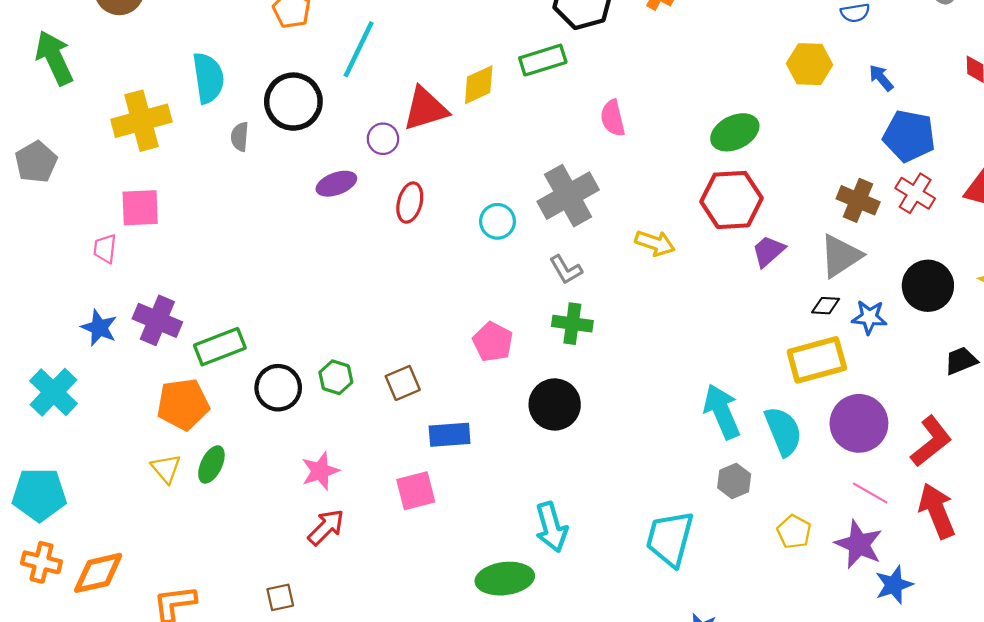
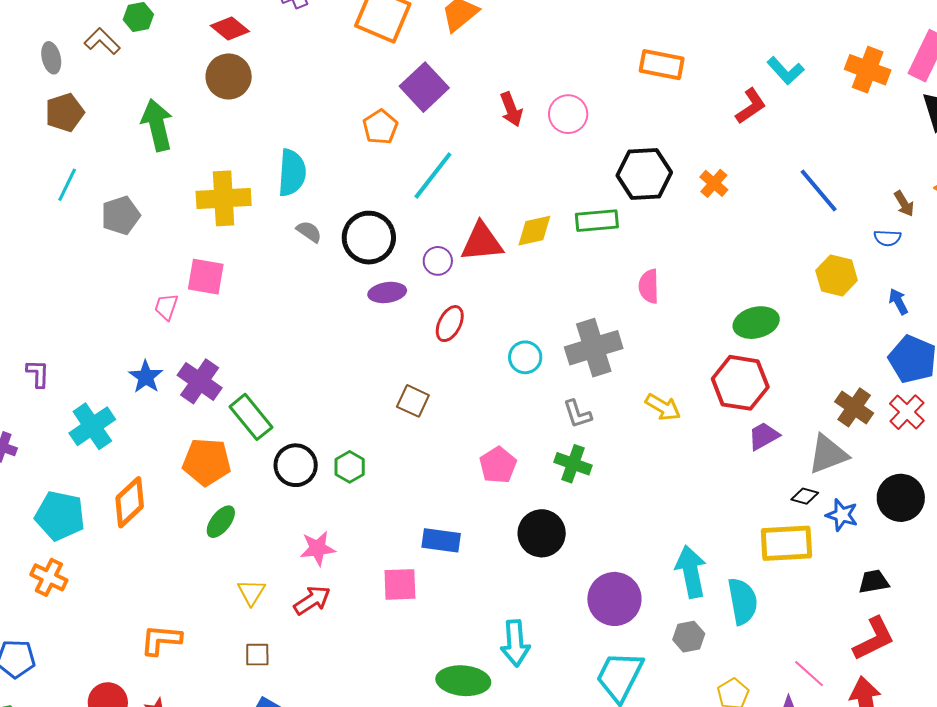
black circle: (293, 102) -> (369, 238), moved
gray semicircle: (240, 137) -> (309, 232), turned 108
green rectangle: (220, 347) -> (251, 417), turned 60
black trapezoid: (961, 361) -> (874, 582), moved
brown square: (403, 383) -> (413, 401), moved, turned 36
purple circle: (859, 423) -> (614, 599), moved
yellow triangle: (166, 469) -> (251, 592), moved
orange diamond: (98, 573) -> (130, 502), moved, turned -42

